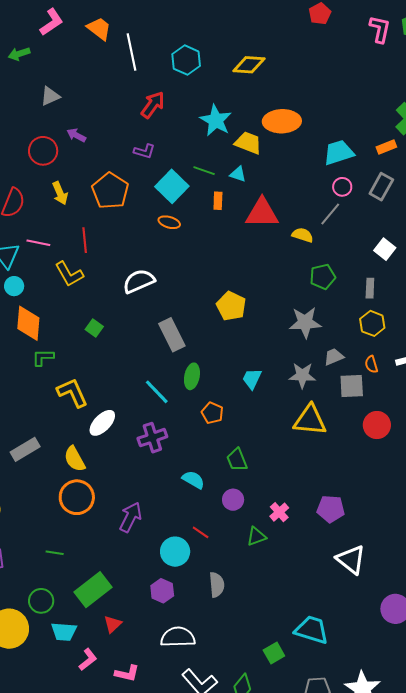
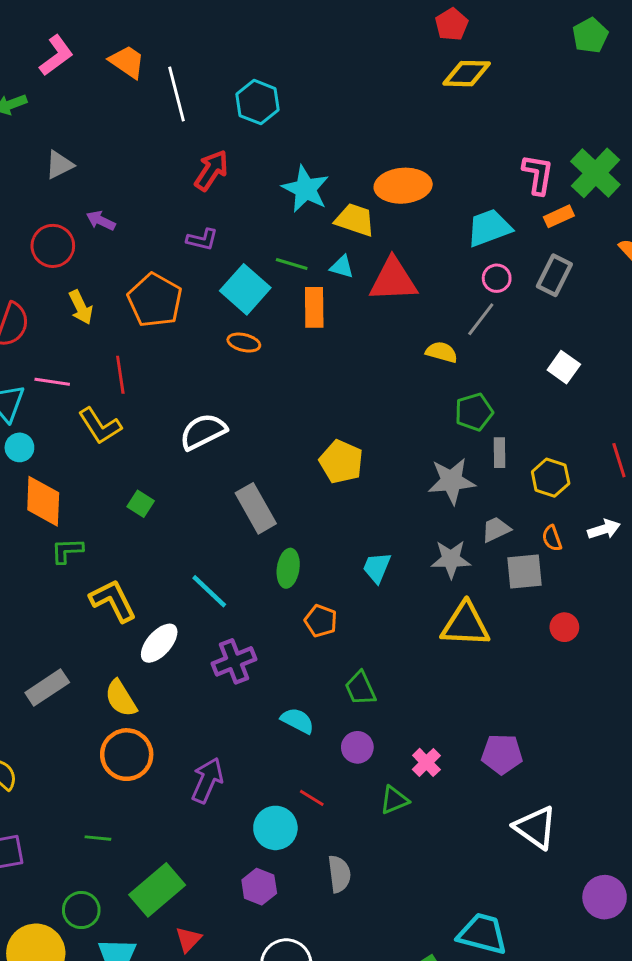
pink L-shape: (380, 29) -> (538, 174), moved
yellow diamond: (249, 65) -> (467, 74), moved
orange rectangle: (218, 201) -> (314, 307), size x1.5
red triangle: (262, 213) -> (393, 280), moved
gray rectangle: (370, 288) -> (499, 453), moved
cyan line: (157, 392) -> (209, 591), moved
red circle: (377, 425) -> (564, 627), size x0.7

